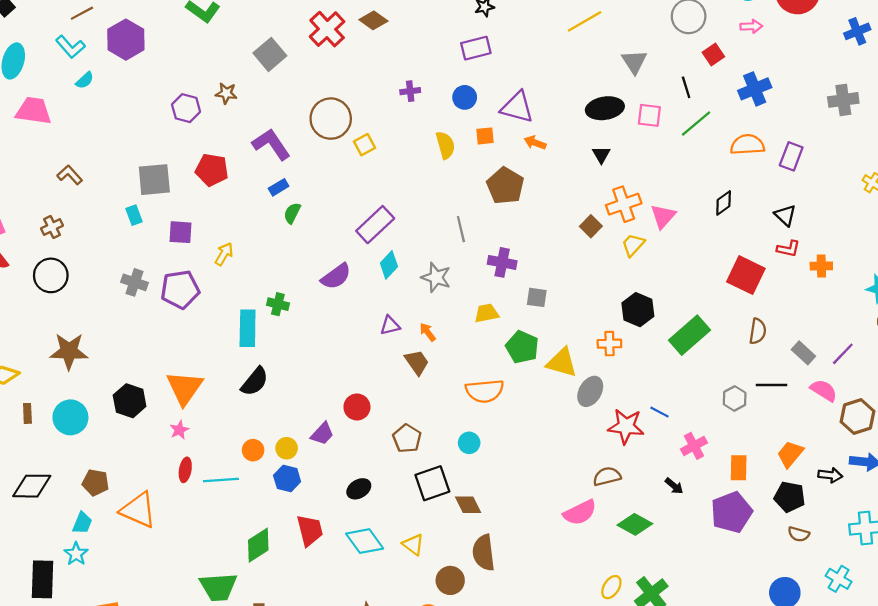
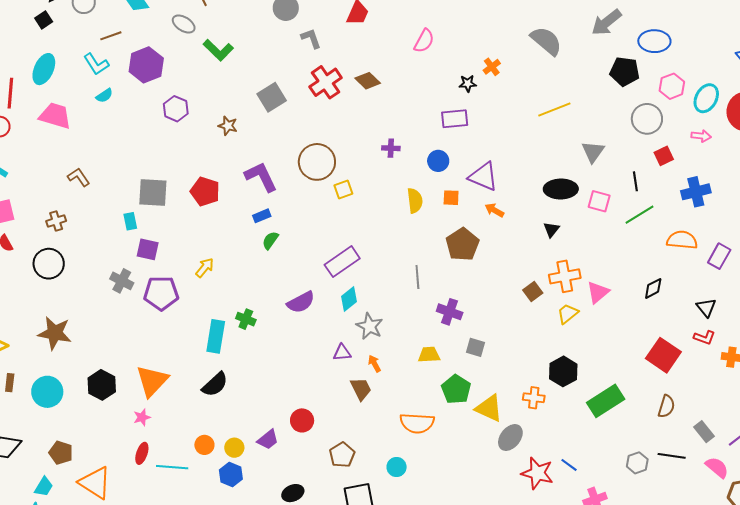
purple hexagon: (186, 108) -> (176, 109), moved
purple square: (180, 232) -> (148, 249), moved
gray star: (436, 277) -> (370, 326), moved

